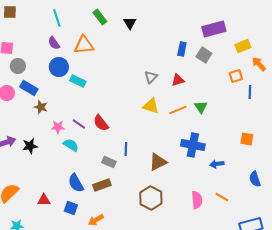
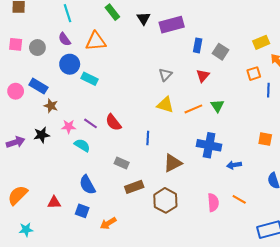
purple rectangle: (214, 29) -> (172, 25), moved
gray circle: (18, 66) -> (37, 48), moved
red triangle: (178, 80) -> (203, 76), moved, turned -32
black star: (30, 146) -> (42, 135), moved
blue line: (126, 149) -> (148, 138), moved
brown rectangle: (102, 185) -> (134, 187), moved

